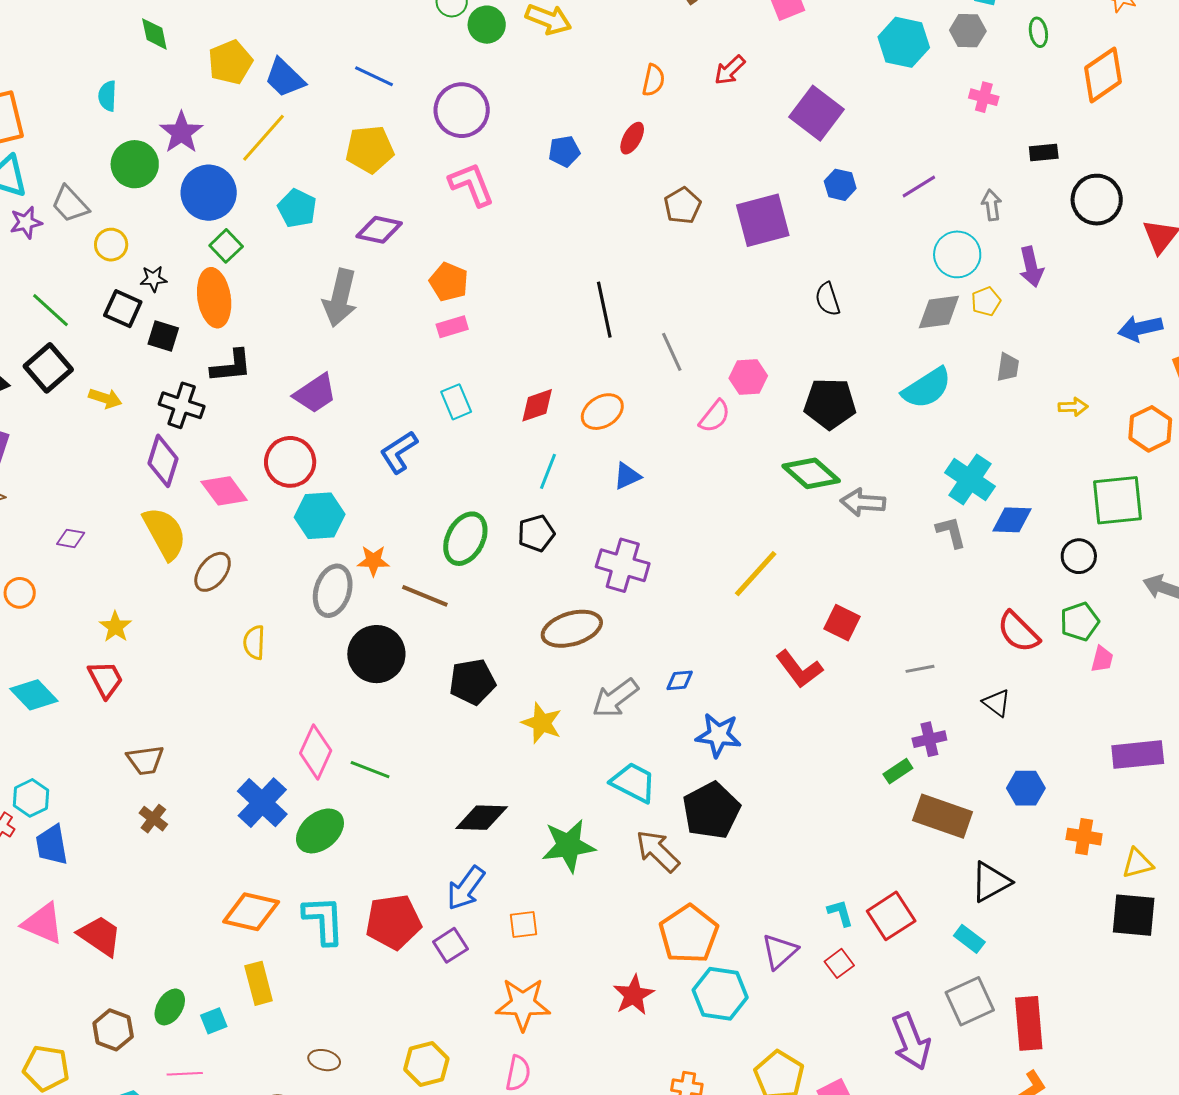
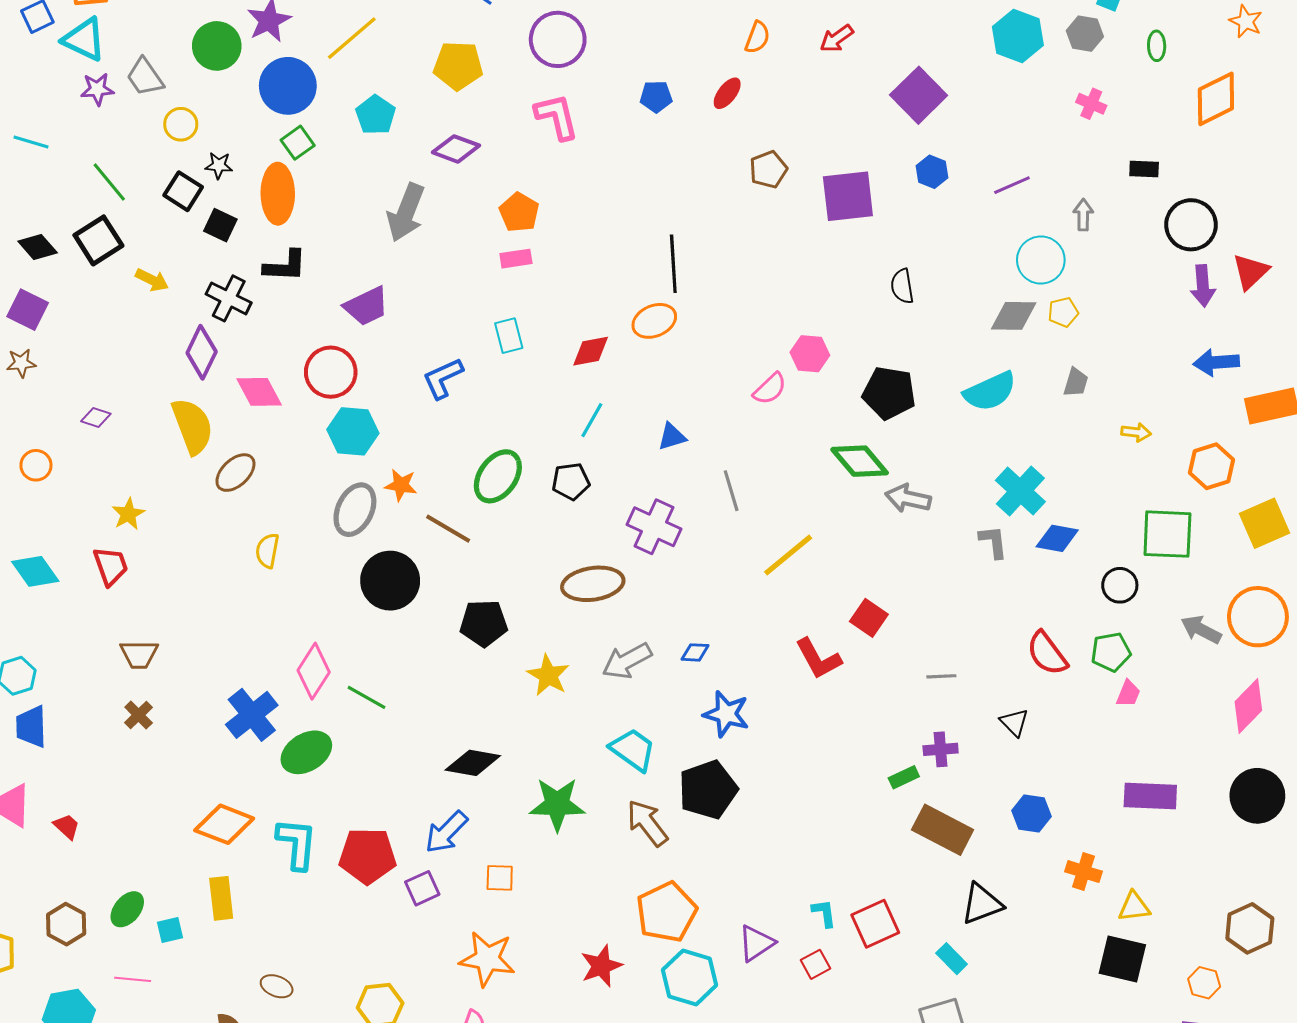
purple arrow: (1031, 267) -> (1203, 286), moved
gray line: (672, 352) -> (731, 491), moved
orange ellipse: (602, 412) -> (654, 321), moved
red trapezoid: (100, 936) -> (67, 826), size x0.6

